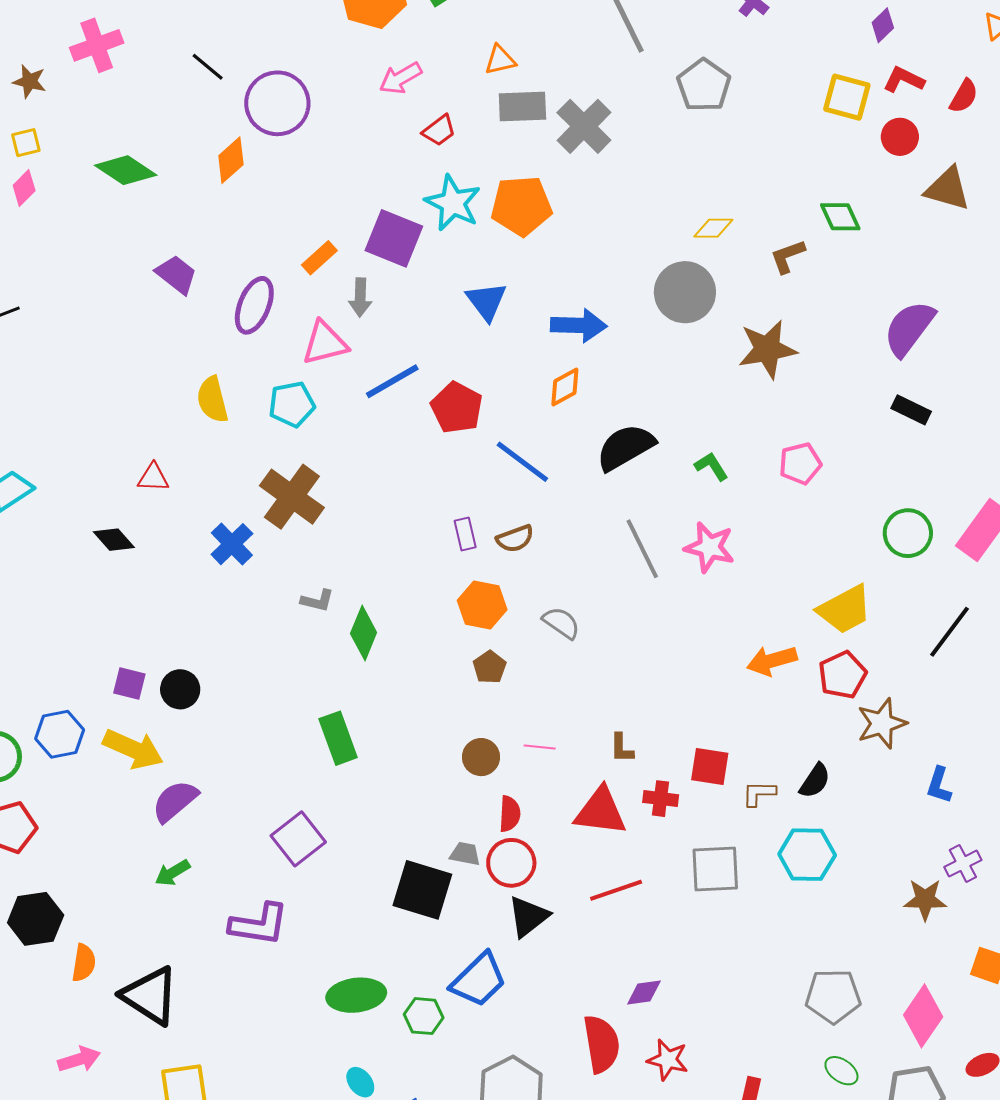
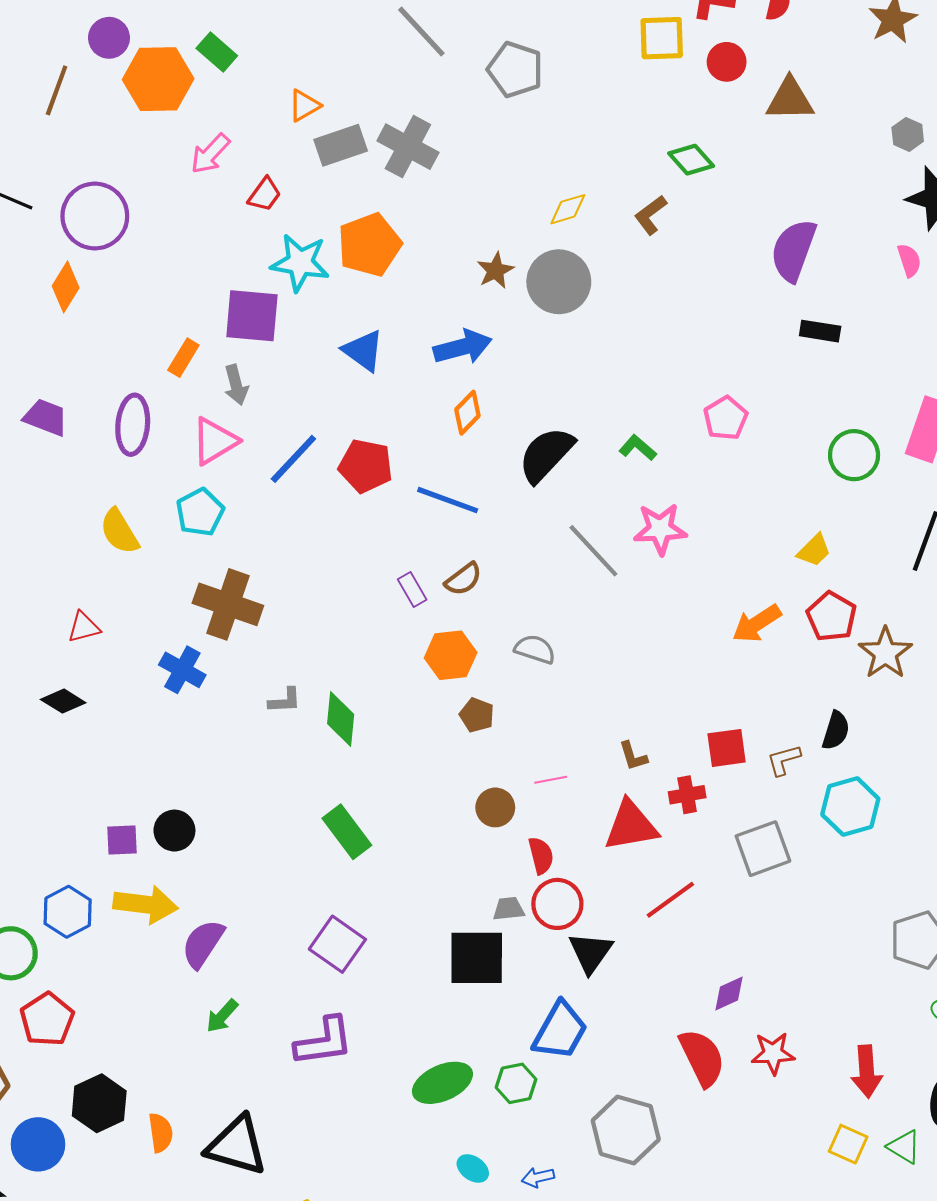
brown star: (767, 349) -> (495, 271), moved, size x0.6
yellow trapezoid: (845, 609) -> (814, 550), size x0.6

